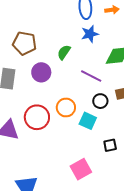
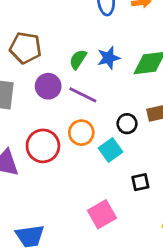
blue star: (90, 34) -> (109, 58), moved
purple line: (91, 76) -> (83, 95), moved
cyan square: (88, 121) -> (111, 150), turned 30

